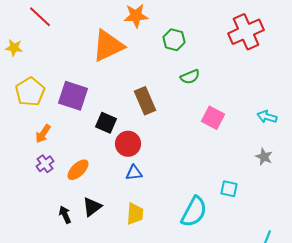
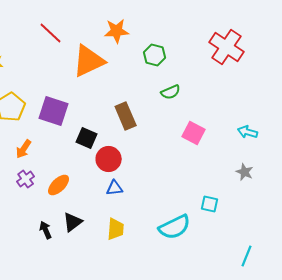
red line: (40, 17) -> (51, 33), moved
red cross: (246, 32) -> (227, 47), turned -32
cyan semicircle: (194, 212) -> (175, 227), turned 36

